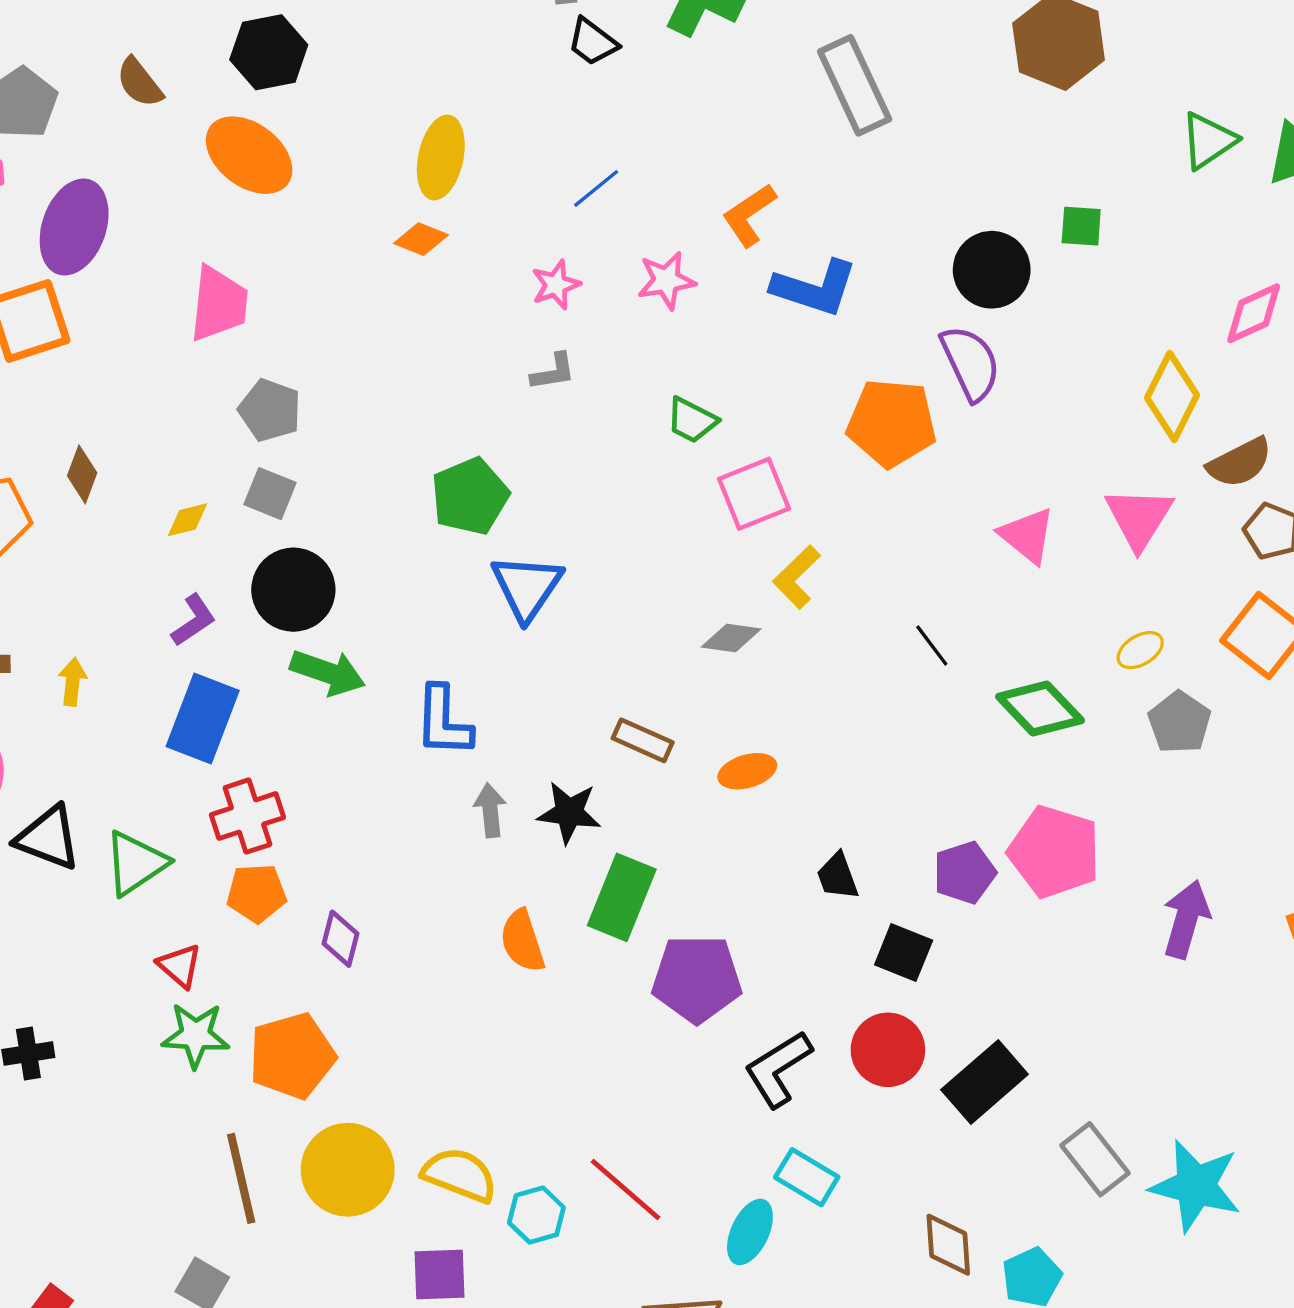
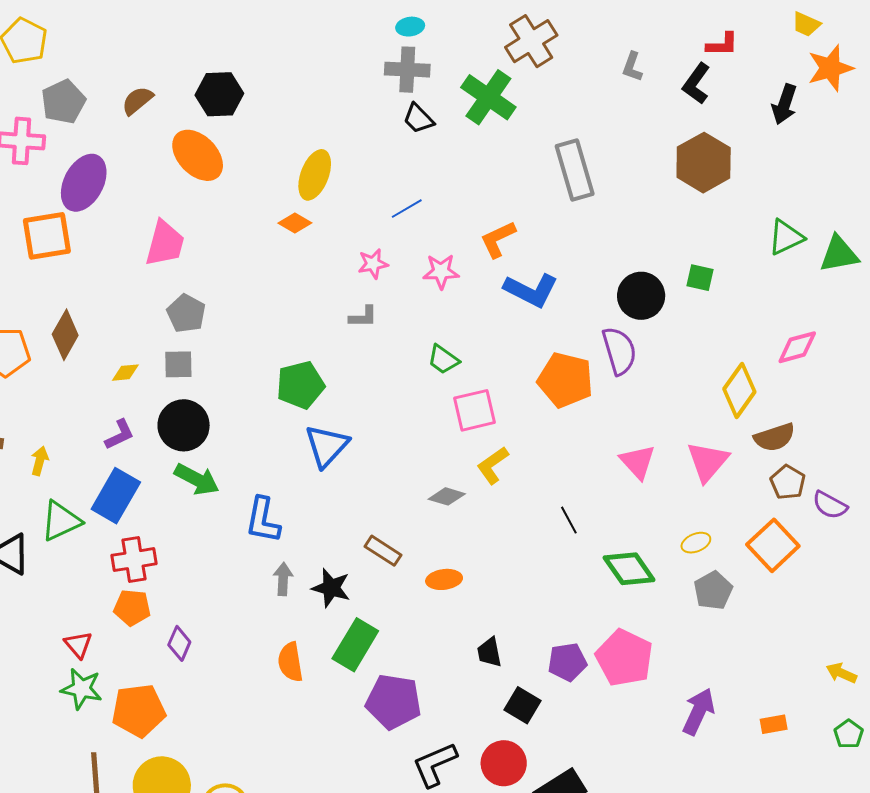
brown semicircle: (139, 83) -> (137, 101), turned 80
brown diamond: (82, 474) -> (65, 335), size x1.4
gray square: (270, 494) -> (178, 364), turned -32
green triangle: (136, 863) -> (61, 521), moved

